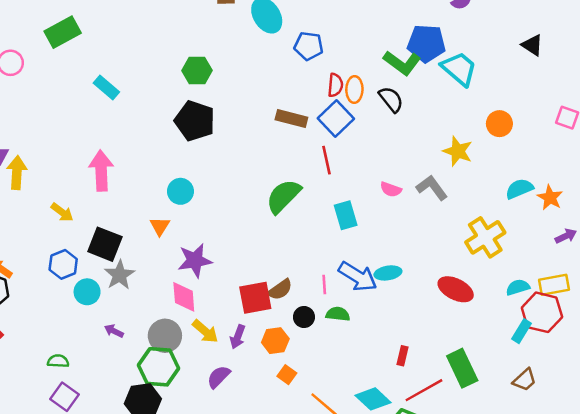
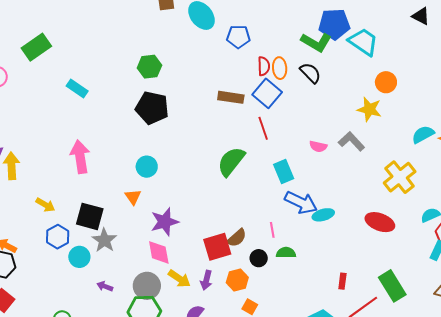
orange circle: (499, 124) -> (386, 82), moved
yellow arrow: (62, 212) -> (45, 205), moved
blue arrow: (358, 277) -> (301, 203), moved

